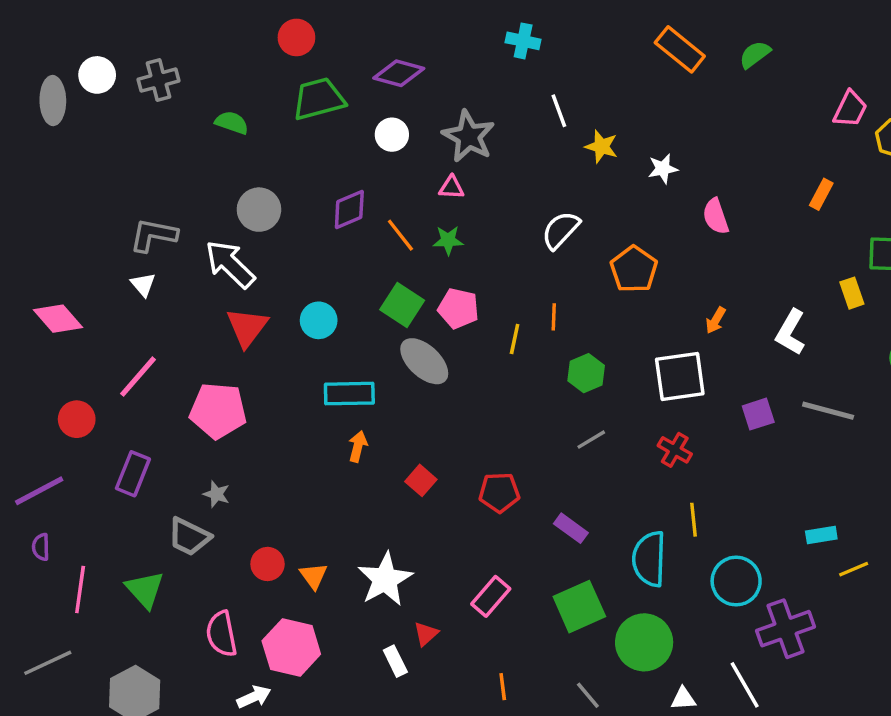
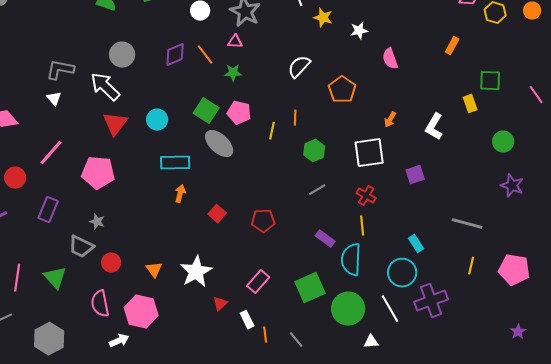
orange line: (400, 235) -> (205, 55), moved
gray line: (828, 411) -> (467, 224), moved
yellow line: (693, 520) -> (362, 226), moved
purple rectangle: (571, 528) -> (325, 239), moved
cyan rectangle: (821, 535) -> (416, 244), moved, turned 66
red circle: (268, 564) -> (111, 263), moved
yellow line: (854, 569) -> (471, 266), turned -54
white rectangle: (395, 661) -> (247, 320), moved
white line: (745, 685) -> (390, 309), moved
gray line: (588, 695) -> (296, 340), moved

